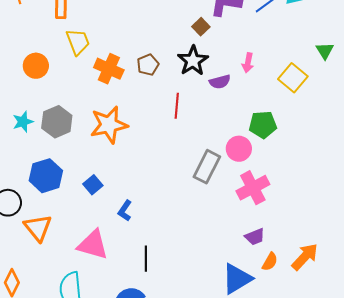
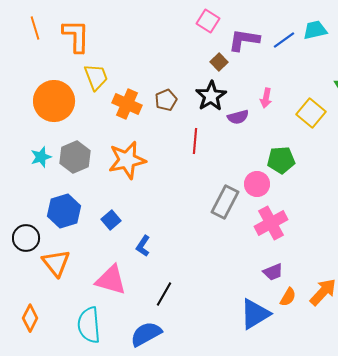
orange circle: (36, 66) -> (54, 101), size x1.6
black line: (146, 259) -> (164, 294), turned 30

